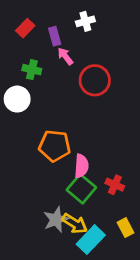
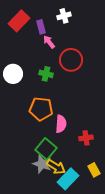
red rectangle: (25, 28) -> (19, 21), size x1.5
green cross: (32, 70) -> (46, 74), moved
red cross: (115, 185) -> (86, 138), turned -32
green square: (81, 189) -> (46, 149), moved
gray star: (56, 219) -> (42, 164), turned -30

